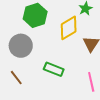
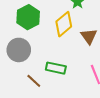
brown line: (16, 78) -> (34, 81), moved

